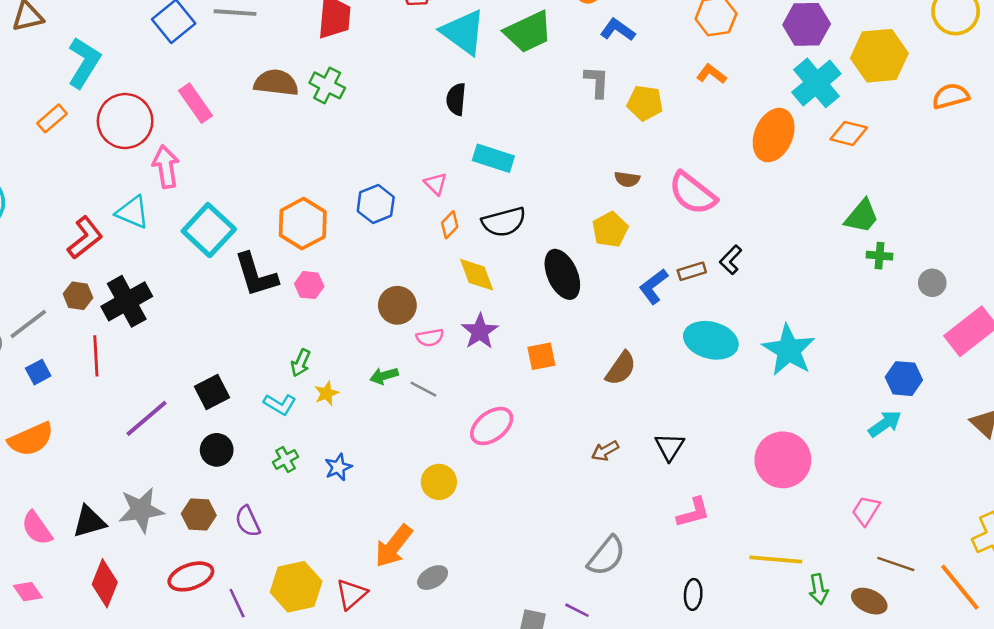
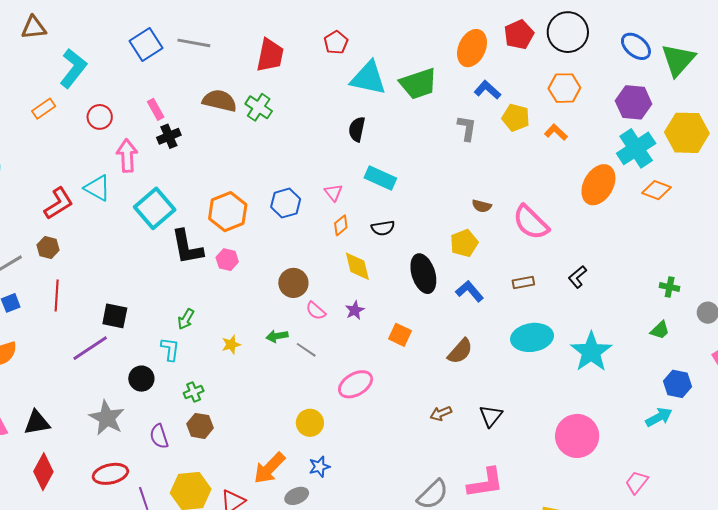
cyan triangle: (463, 32) -> (368, 78), turned -30
pink rectangle: (196, 103) -> (156, 109), size x0.7
yellow pentagon: (645, 103) -> (516, 118), moved
red circle: (125, 121) -> (100, 117), size x0.6
green trapezoid: (862, 216) -> (660, 330), moved, size x0.7
black semicircle: (504, 222) -> (383, 228), size x0.7
black L-shape: (731, 260) -> (577, 277), moved
blue L-shape: (653, 286) -> (470, 291), moved, turned 80
black cross: (127, 301) -> (169, 136), moved, size x0.6
purple star: (480, 331) -> (355, 310), size x0.7
pink semicircle: (430, 338) -> (316, 311), turned 45
cyan ellipse: (711, 340) -> (532, 337), turned -30
orange square: (541, 356) -> (400, 335), turned 30
green arrow: (301, 363) -> (186, 319), moved
black square: (212, 392) -> (115, 316), moved, turned 32
cyan L-shape: (280, 404) -> (170, 349), moved, turned -120
blue star: (338, 467) -> (319, 467), moved
gray star: (141, 510) -> (107, 418), moved, turned 30
pink L-shape: (693, 513) -> (486, 483), moved, size x1.4
brown hexagon: (199, 514) -> (200, 426), moved

